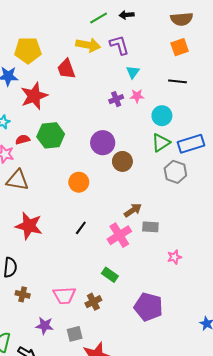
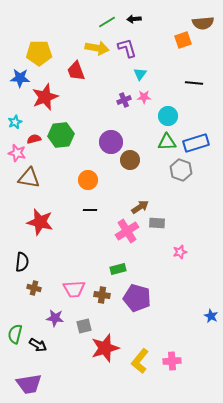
brown semicircle: (182, 19) -> (203, 23), moved
orange square: (180, 47) -> (183, 40), moved
black line: (177, 81) -> (194, 83), moved
green triangle: (161, 143) -> (167, 142), turned 30
black line: (81, 228) -> (90, 210), moved, turned 56
green rectangle: (110, 275) -> (118, 269), turned -49
brown cross: (93, 302) -> (102, 295), turned 35
purple pentagon: (148, 307) -> (137, 298), moved

